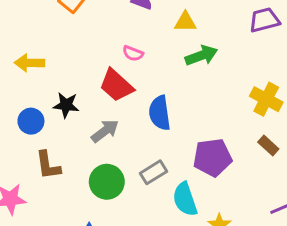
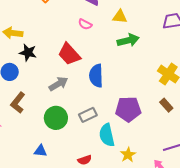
pink semicircle: (133, 53) -> (85, 24), moved
black star: (66, 105) -> (28, 53), moved
brown L-shape: (48, 165) -> (18, 103), turned 40

